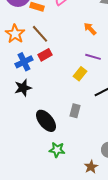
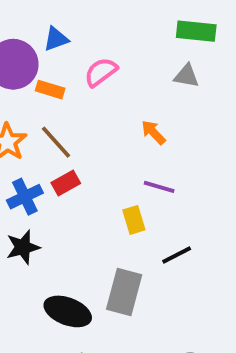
yellow rectangle: (80, 74) -> (134, 220), turned -56
gray rectangle: (75, 111) -> (124, 292), size x1.6
black ellipse: (46, 121) -> (68, 311), turned -30

